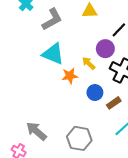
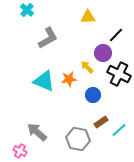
gray L-shape: (52, 19) -> (48, 38), moved
cyan triangle: (53, 54) -> (44, 81), moved
brown rectangle: (114, 103) -> (101, 122), moved

